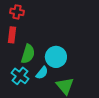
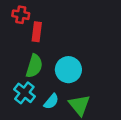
red rectangle: (12, 35) -> (37, 32), moved
cyan semicircle: (42, 73) -> (51, 101), moved

